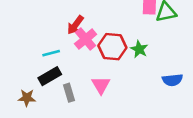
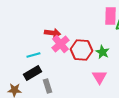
red arrow: (75, 25) -> (52, 33), turned -119
pink triangle: (101, 85) -> (99, 77), moved

